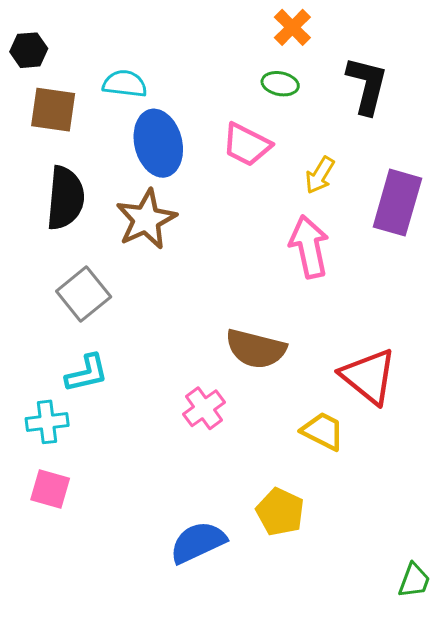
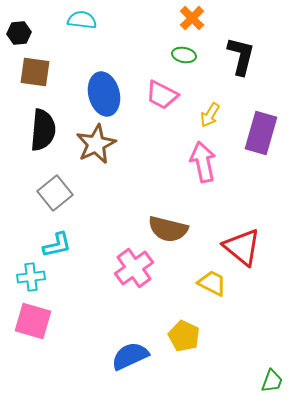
cyan semicircle: (125, 84) -> (82, 20), moved
pink cross: (204, 408) -> (134, 268), size x1.4
pink square: (50, 489) -> (33, 321), size x1.4

